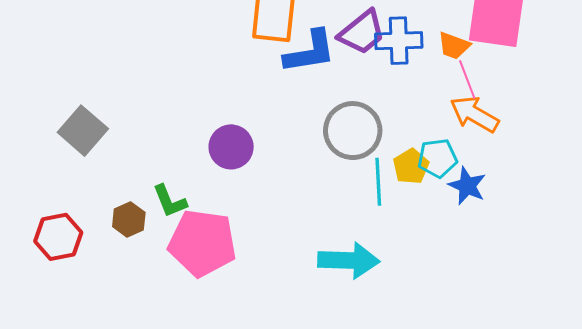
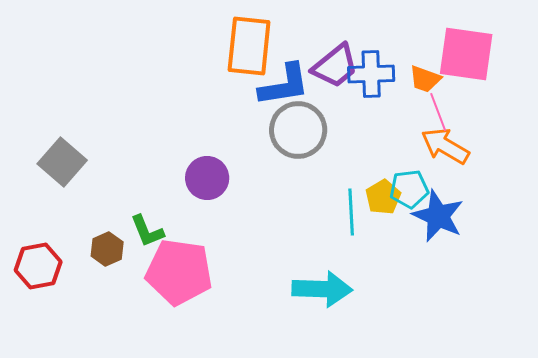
gray circle: (353, 131) -> (298, 130), moved
blue star: (467, 186) -> (438, 216), size x1.4

